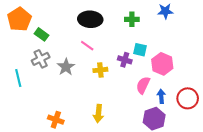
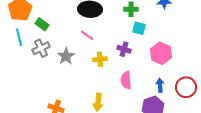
cyan square: (140, 50) -> (139, 28), moved
cyan line: (18, 78) -> (19, 37), moved
pink semicircle: (143, 85) -> (126, 80), moved, turned -30

